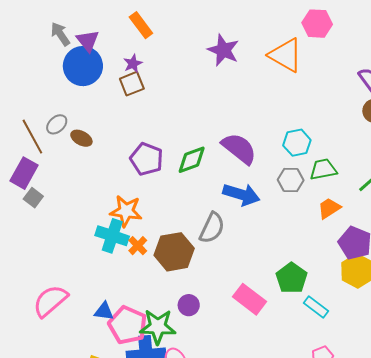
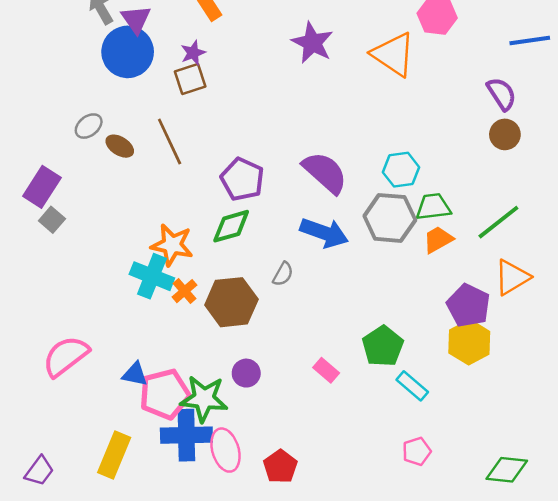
brown line: (32, 137) -> (170, 142), moved
purple pentagon: (147, 159) -> (242, 179), moved
green diamond: (192, 160) -> (231, 226), moved
gray hexagon: (291, 180) -> (390, 218), size x1.5
orange trapezoid: (329, 208) -> (438, 240), moved
gray semicircle: (212, 228) -> (283, 274), size x0.6
pink rectangle: (249, 299) -> (326, 370), size x0.6
pink pentagon: (128, 325) -> (165, 394), turned 30

